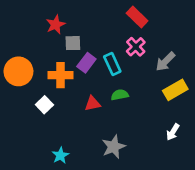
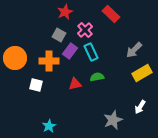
red star: (56, 24) -> (65, 12), moved
gray square: (73, 43) -> (59, 35), turned 32
pink cross: (136, 47) -> (85, 30), moved
white square: (44, 105) -> (36, 85), turned -32
gray star: (114, 147) -> (113, 120), moved

